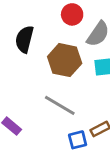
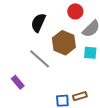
gray line: (60, 105) -> (40, 59), moved

